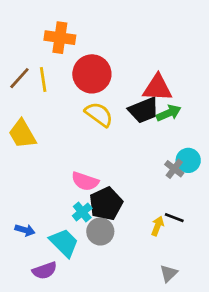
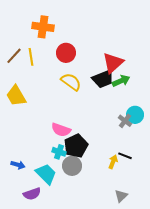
red circle: (92, 74) -> (66, 53), size x0.7
red triangle: (157, 88) -> (113, 63), turned -45
cyan cross: (82, 212) -> (59, 152), turned -32

